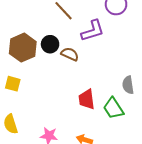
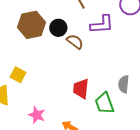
yellow square: (13, 84) -> (18, 75), moved

